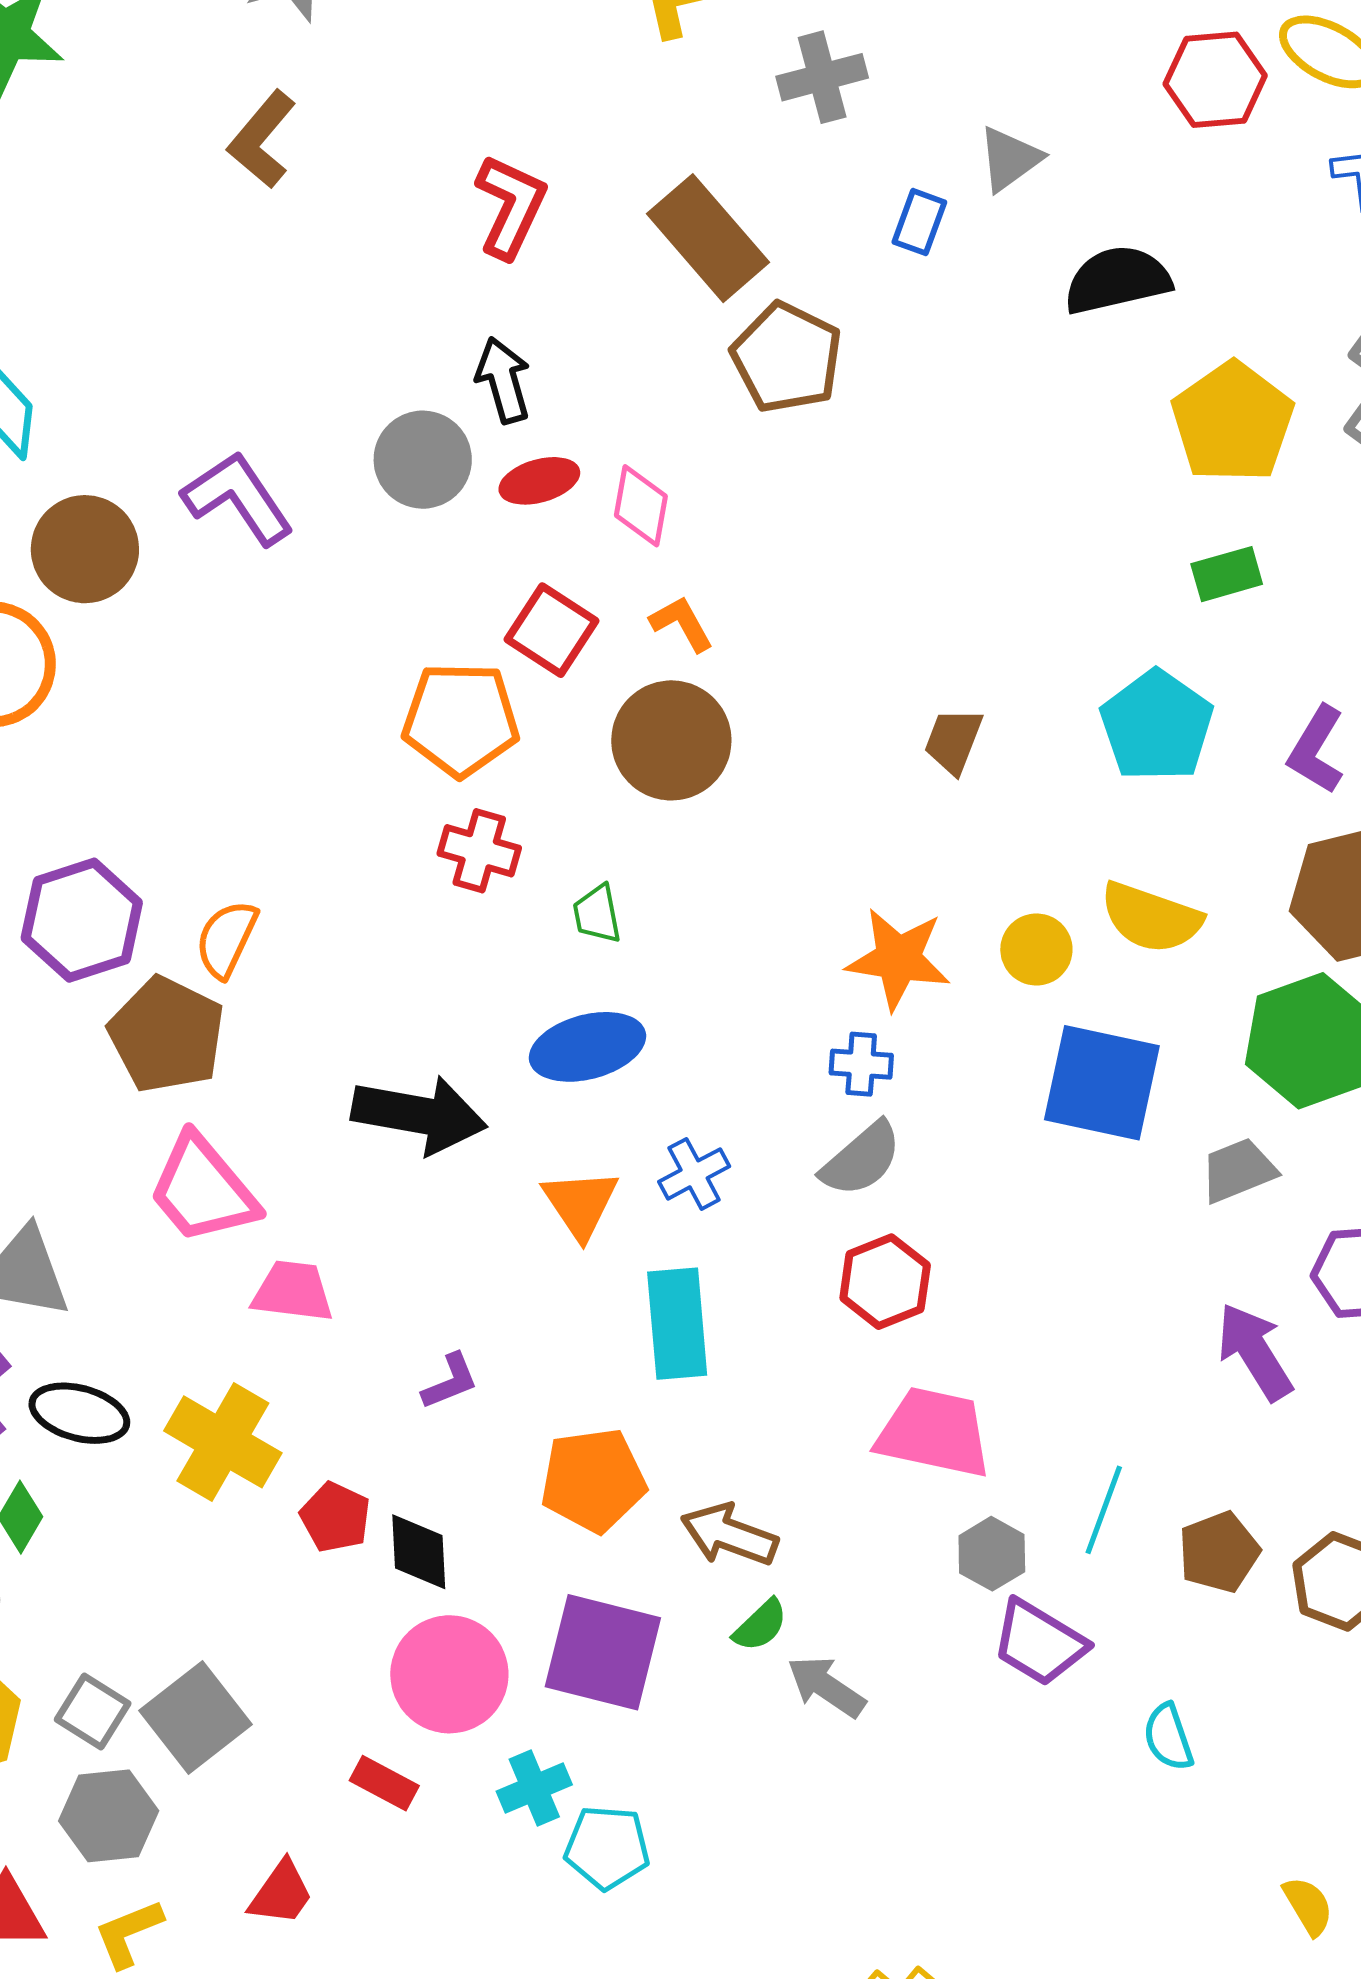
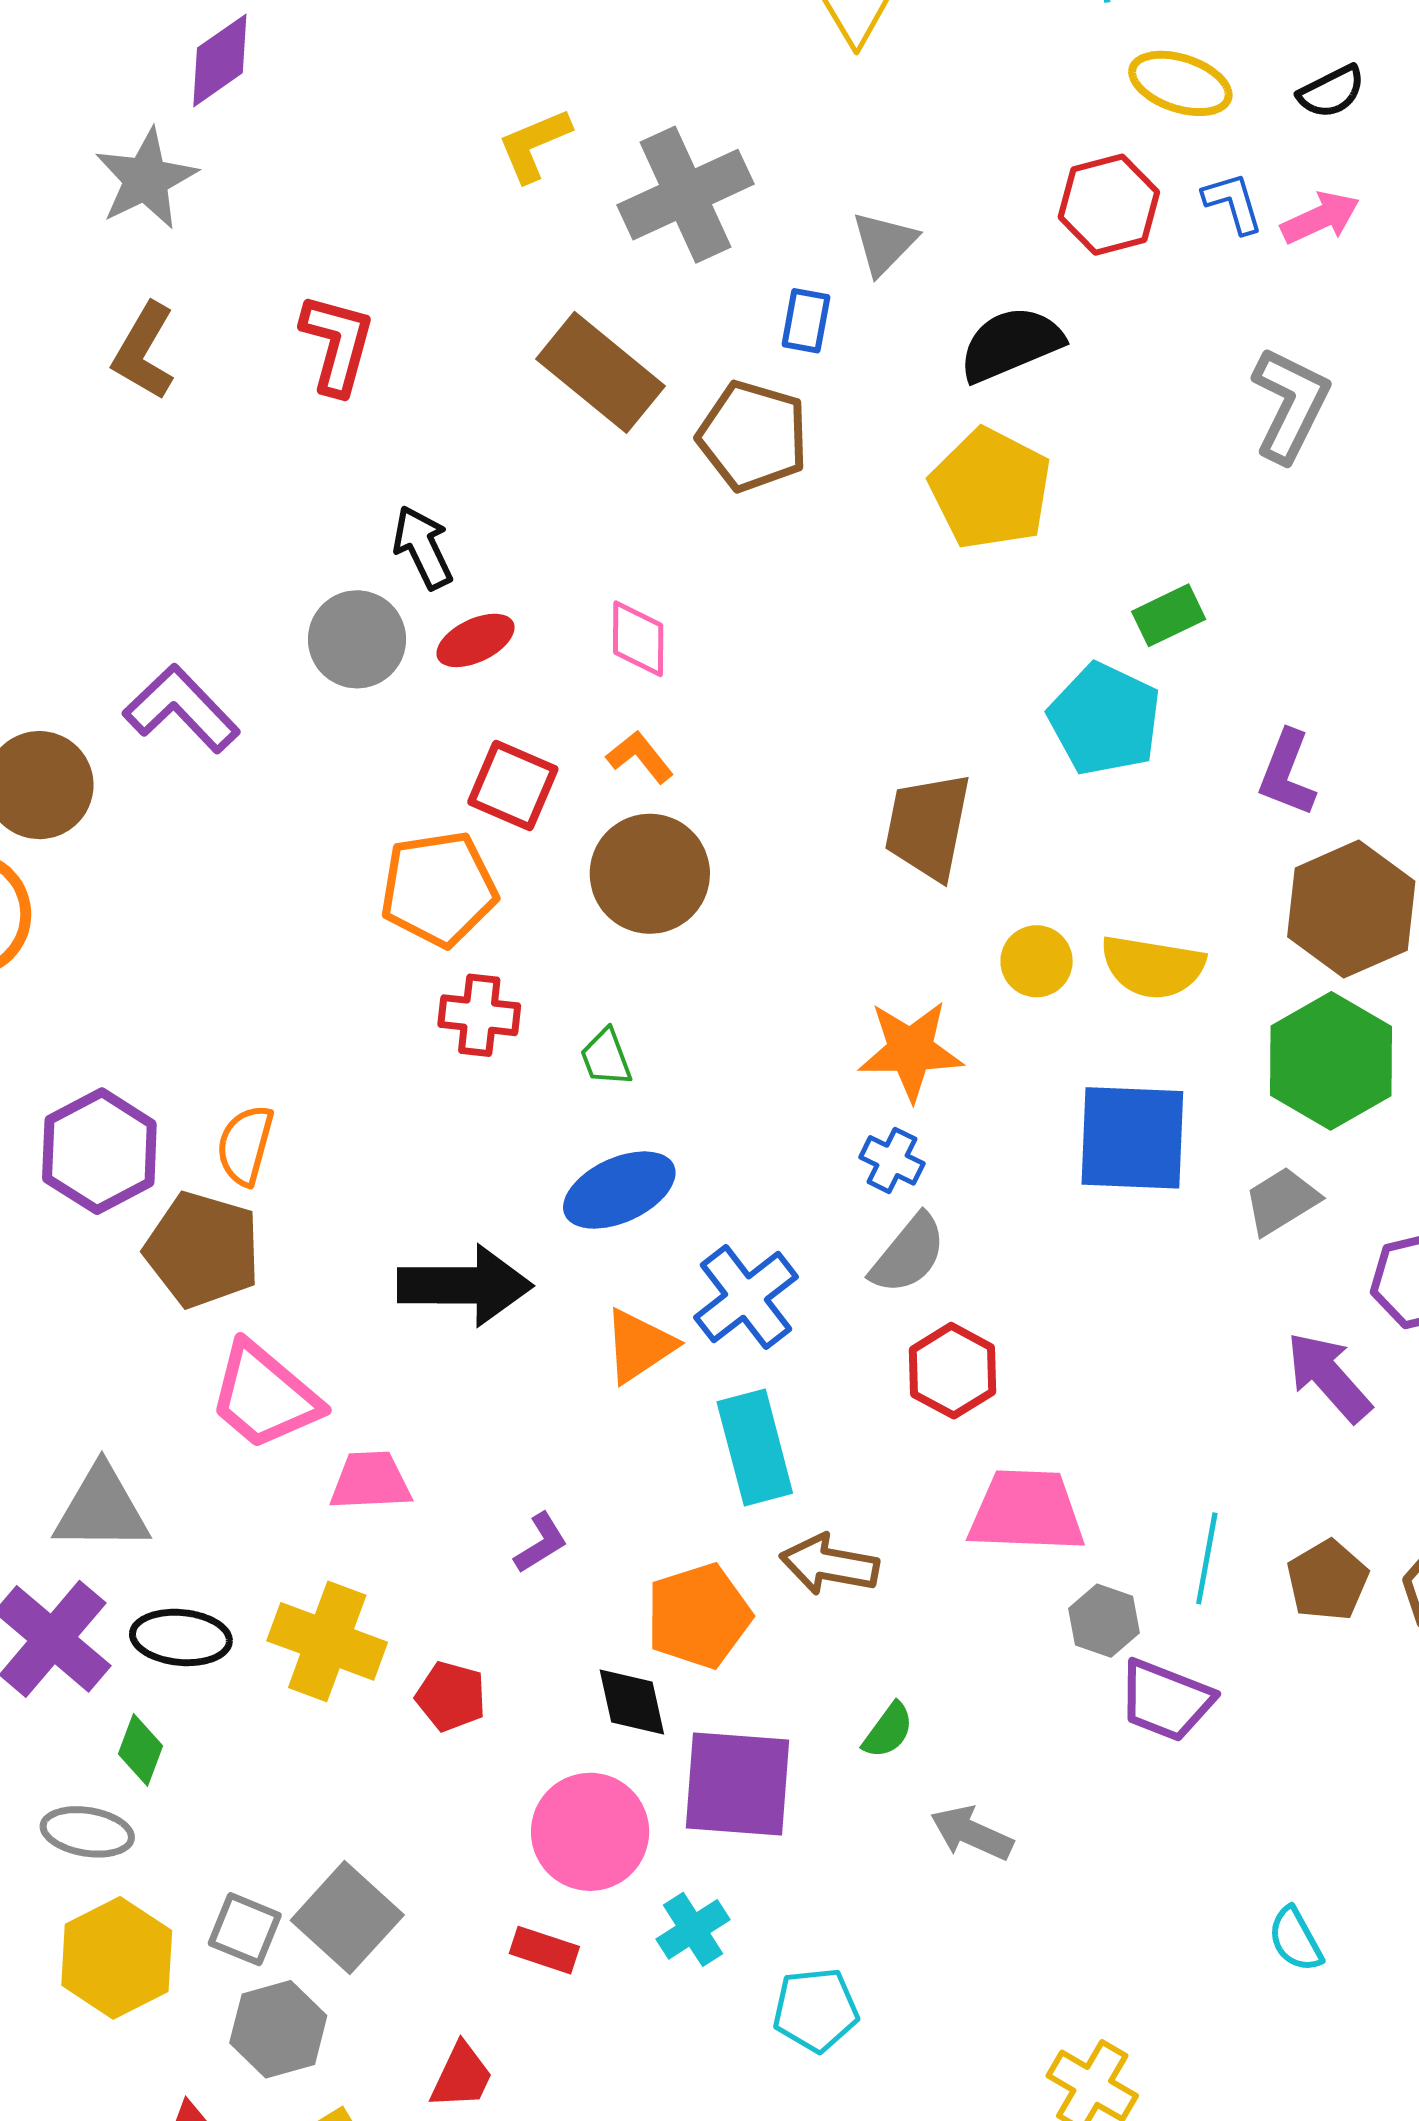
gray cross: (822, 77) -> (685, 195), size x1.5
red hexagon: (1215, 80) -> (1109, 205), moved
red L-shape: (511, 206) -> (337, 344), moved
brown pentagon: (787, 358) -> (753, 436), moved
yellow pentagon: (1233, 422) -> (991, 489), moved
pink diamond: (641, 506) -> (638, 639), moved
cyan pentagon: (1157, 726) -> (1105, 719), moved
brown trapezoid: (953, 741) -> (928, 826), size x1.6
yellow circle: (1036, 949) -> (1037, 961), moved
blue cross: (861, 1064) -> (892, 1160), turned 32
blue cross: (694, 1174) -> (746, 1297), size x1.5
orange triangle: (580, 1204) -> (639, 1346), turned 40
brown arrow: (729, 1535) -> (829, 1565), moved
black diamond: (419, 1552) -> (632, 1702), moved
gray arrow: (826, 1687) -> (972, 1833), moved
cyan semicircle: (1168, 1737) -> (1295, 1939), moved
cyan pentagon: (607, 1847) -> (816, 2010), moved

